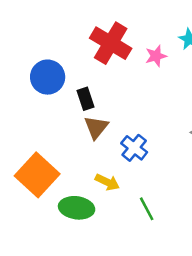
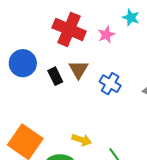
brown triangle: (96, 127) -> (78, 69), moved
blue cross: (134, 148) -> (110, 84), moved

